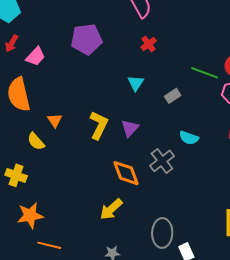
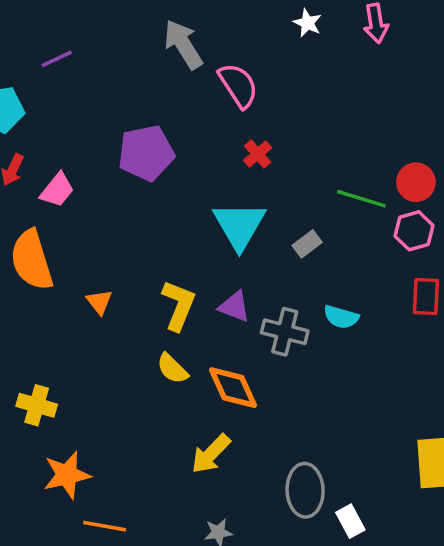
cyan triangle: (136, 83) -> (239, 225), size x1.8
purple triangle: (130, 128) -> (234, 307), turned -48
yellow semicircle: (36, 141) -> (172, 369), moved
gray cross: (162, 161) -> (285, 332), moved, turned -35

